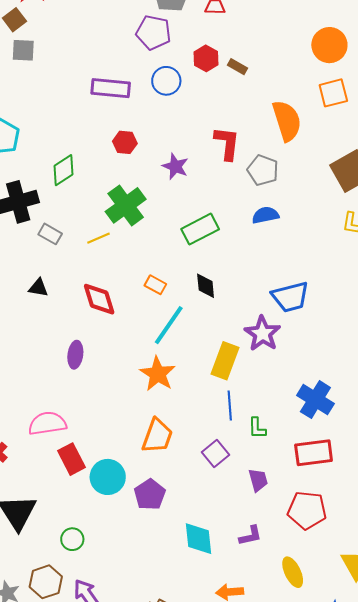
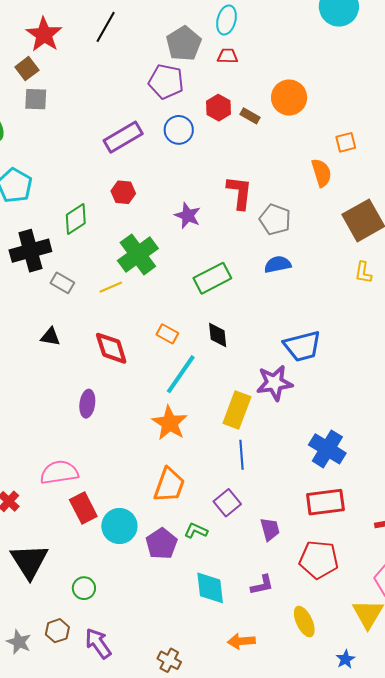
orange circle: (329, 45) -> (289, 98), moved
purple rectangle: (111, 88) -> (123, 137), turned -36
orange square: (333, 93) -> (346, 142), size x0.7
orange semicircle: (287, 121) -> (321, 173), moved, size x0.7
red hexagon: (125, 142) -> (123, 192), moved
purple star: (262, 334) -> (274, 383), turned 30
green L-shape: (257, 428) -> (196, 531), moved, turned 115
brown hexagon: (46, 582) -> (57, 631), size x0.7

